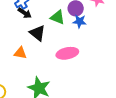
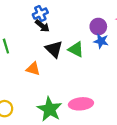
green triangle: (58, 17) -> (76, 49), moved
pink ellipse: (67, 53) -> (81, 104), moved

